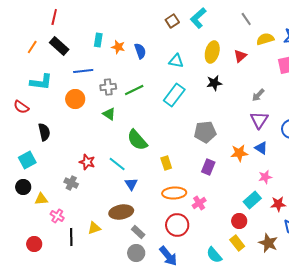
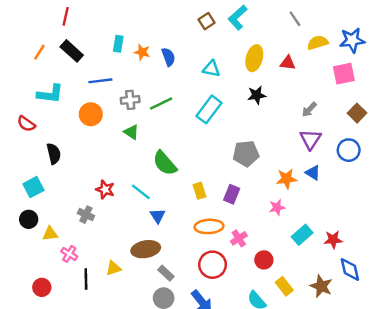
red triangle: (240, 56) -> (288, 63), turned 48
purple rectangle: (208, 167) -> (232, 194), moved
pink star: (265, 177) -> (277, 207), moved
red circle: (239, 221) -> (264, 260), moved

